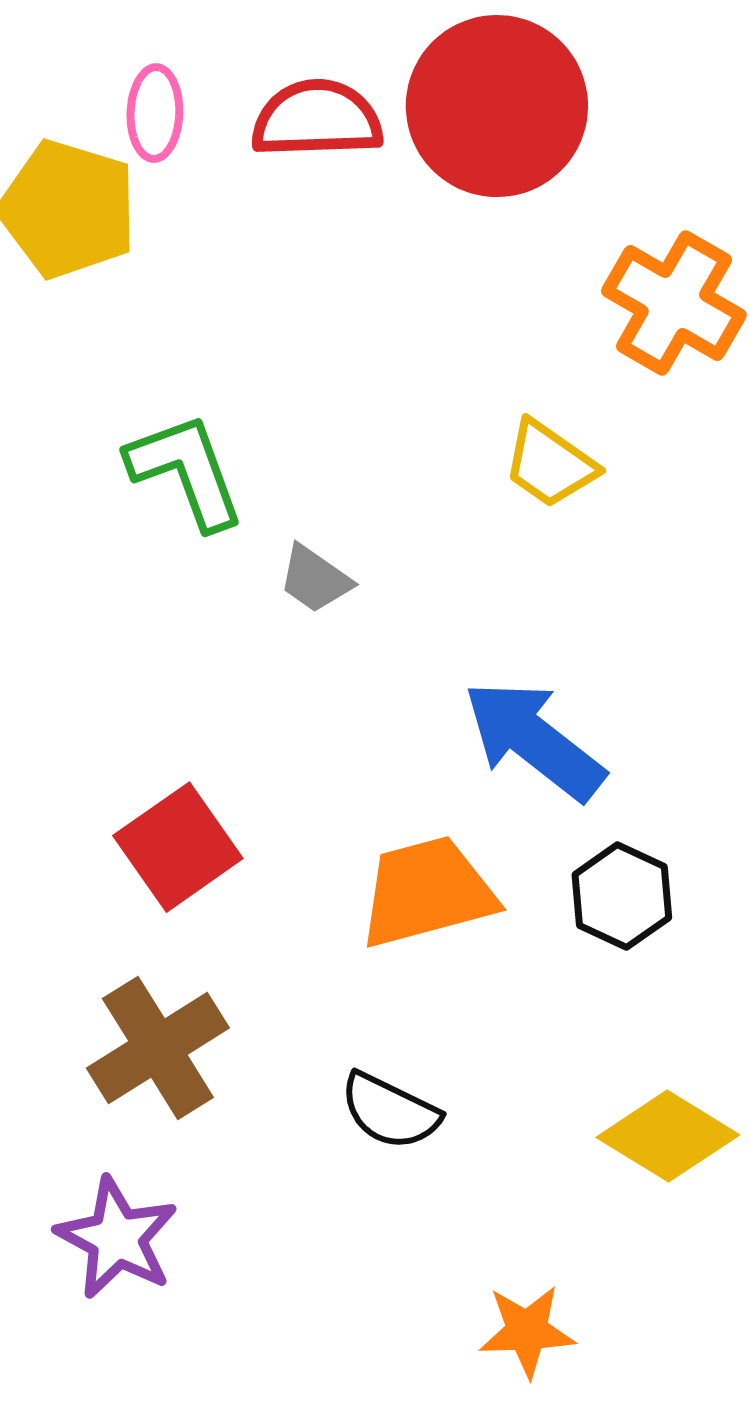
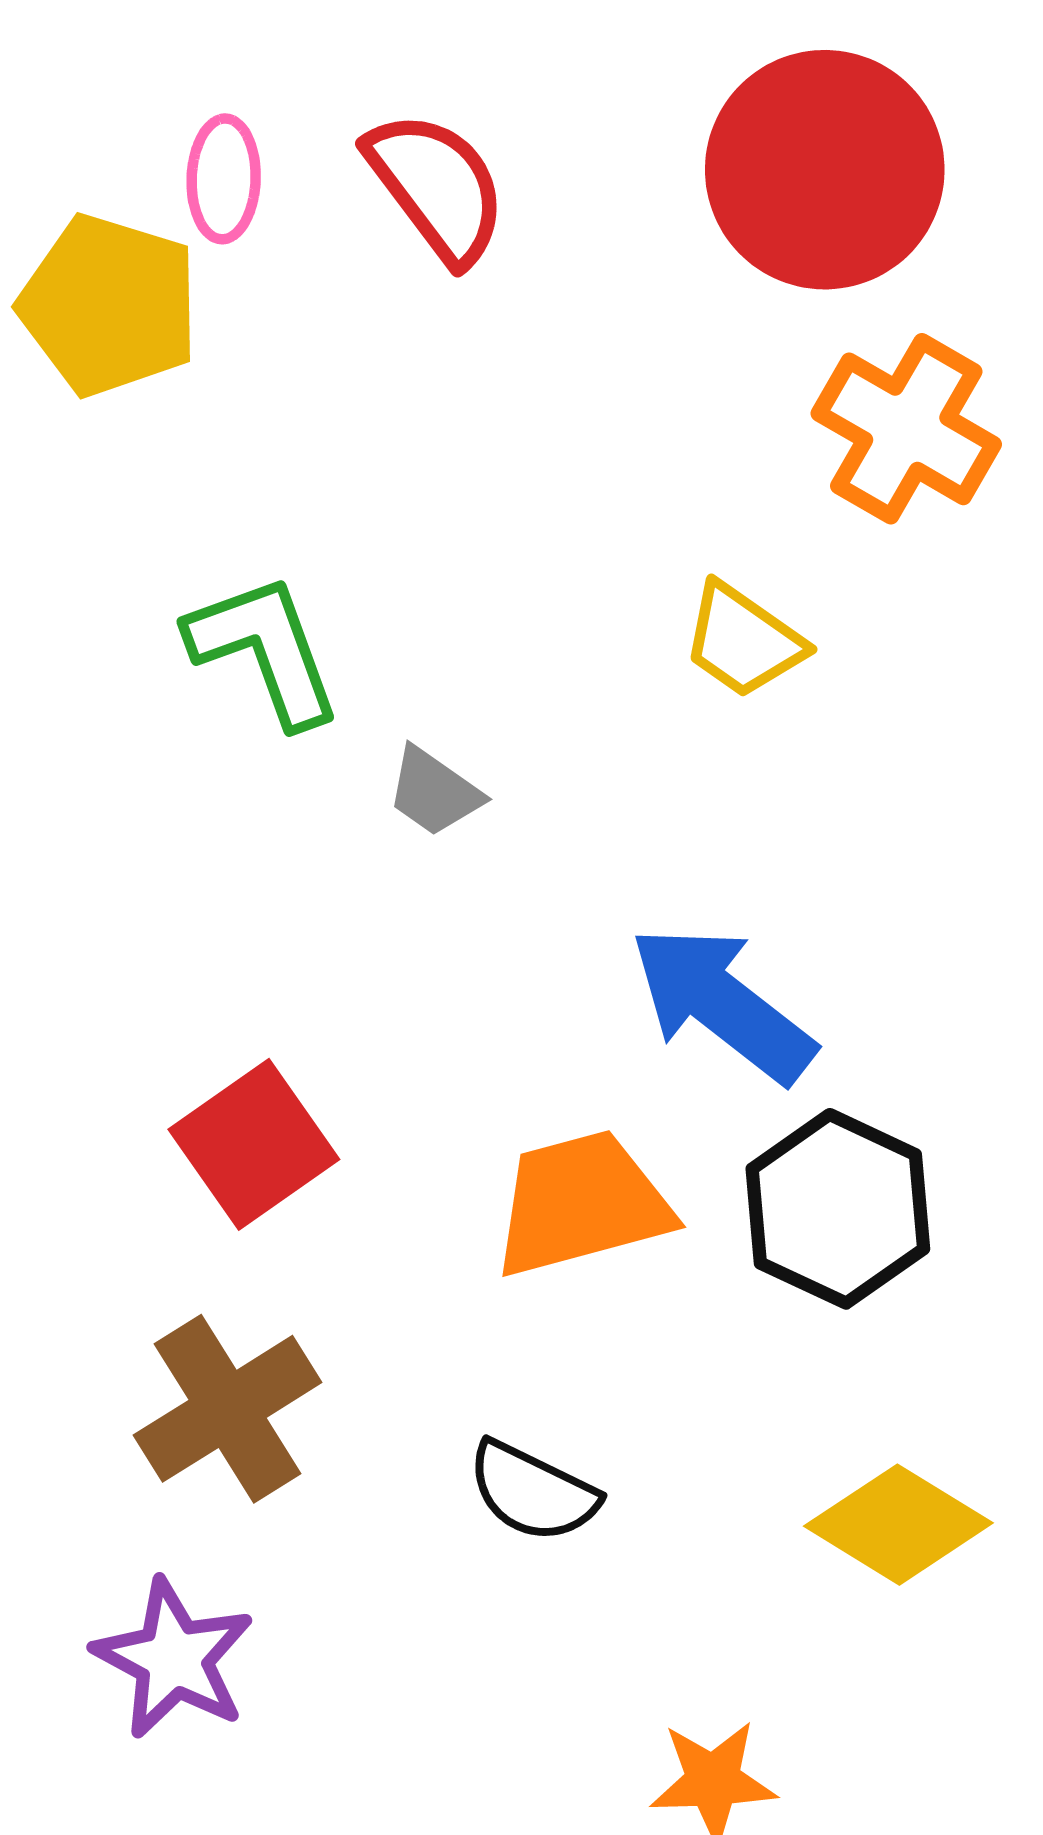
red circle: (497, 106) -> (825, 170), moved
red semicircle: (317, 119) -> (437, 187), turned 55
black hexagon: (622, 896) -> (838, 1209), size x1.4

